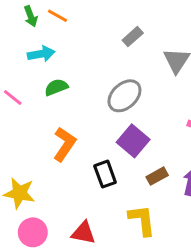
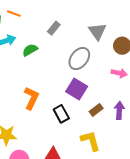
gray rectangle: (133, 37) -> (54, 28), moved
green semicircle: (56, 87) -> (30, 50), moved
gray ellipse: (124, 96) -> (79, 59), moved

